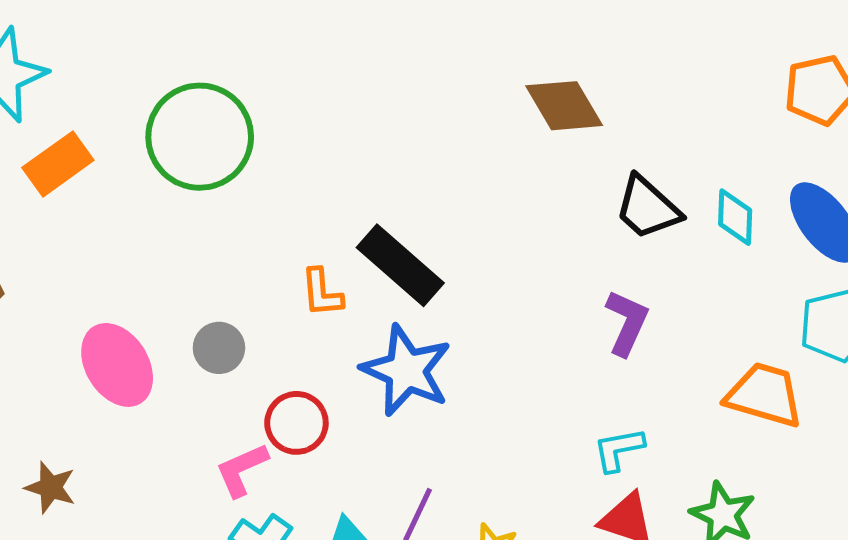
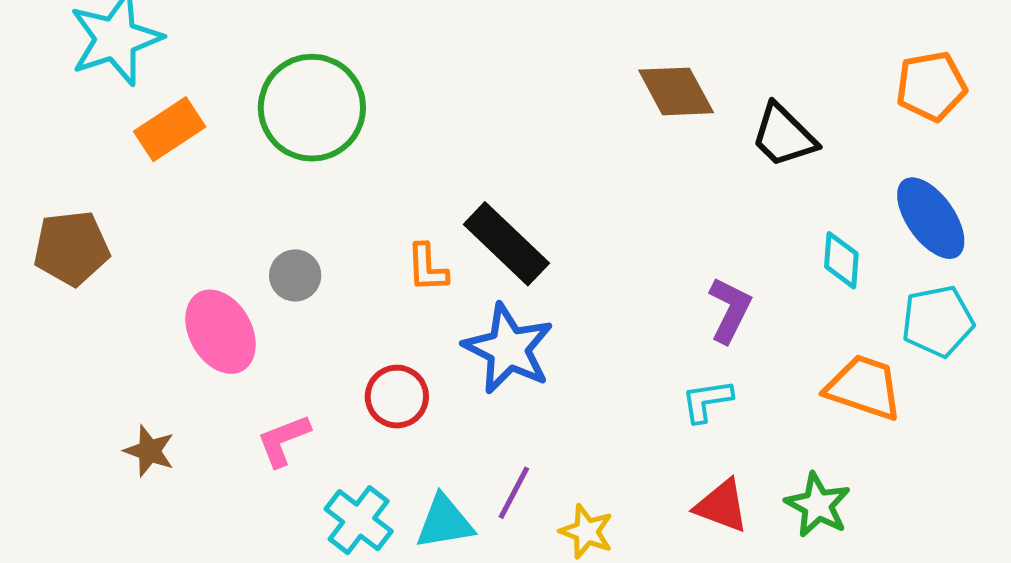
black trapezoid: (648, 208) -> (784, 136), moved
cyan diamond: (735, 217) -> (841, 260), moved
gray circle: (219, 348) -> (295, 275), moved
cyan L-shape: (619, 449) -> (707, 401), moved
pink L-shape: (242, 470) -> (283, 440), moved

